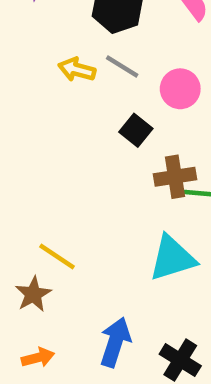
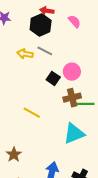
pink circle: (180, 89) -> (72, 72), moved
yellow line: (57, 257) -> (32, 113), moved

